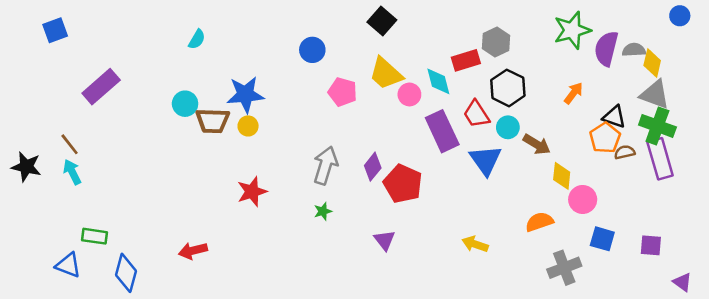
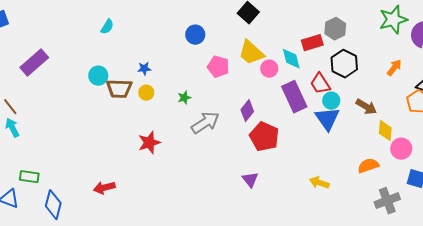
blue star: (245, 94) -> (144, 69), size x0.5
cyan circle: (508, 127) -> (331, 101), moved
gray arrow: (325, 165) -> (205, 123), turned 40
purple diamond: (373, 167) -> (247, 111), moved
green star: (323, 211) -> (184, 98), moved

